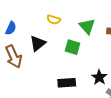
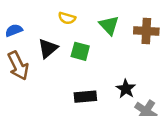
blue semicircle: (11, 28) -> (14, 30), turned -136
green square: (73, 47) -> (80, 51), moved

